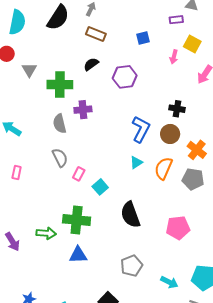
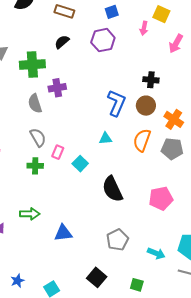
purple hexagon: (125, 77) -> (103, 40), moved
cyan triangle: (136, 162) -> (105, 138), moved, turned 32
green cross: (77, 220) -> (35, 166), moved, size x0.6

